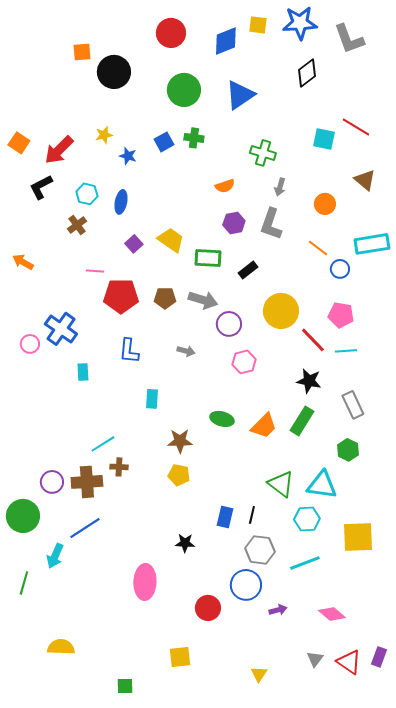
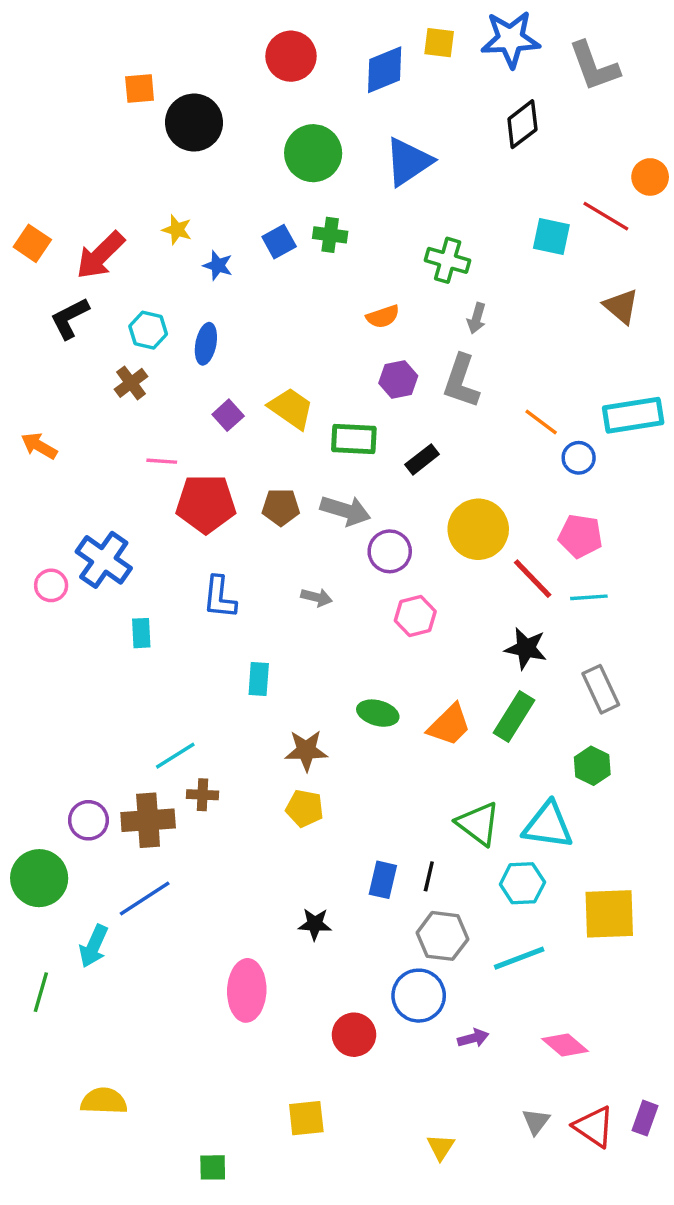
yellow star: (104, 135) -> (177, 230), turned 30
orange circle: (325, 204) -> (650, 177), moved

